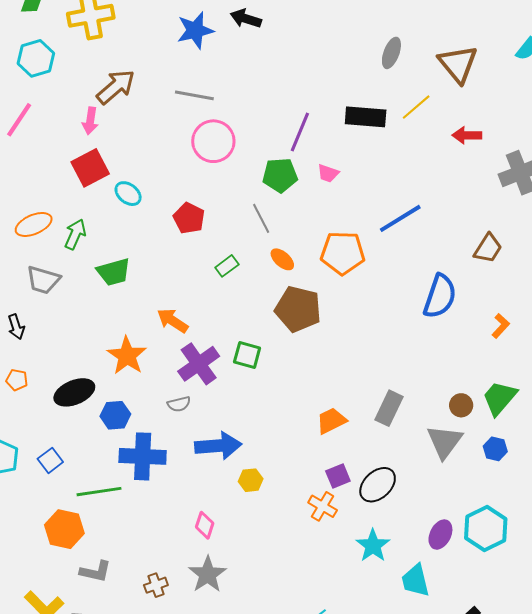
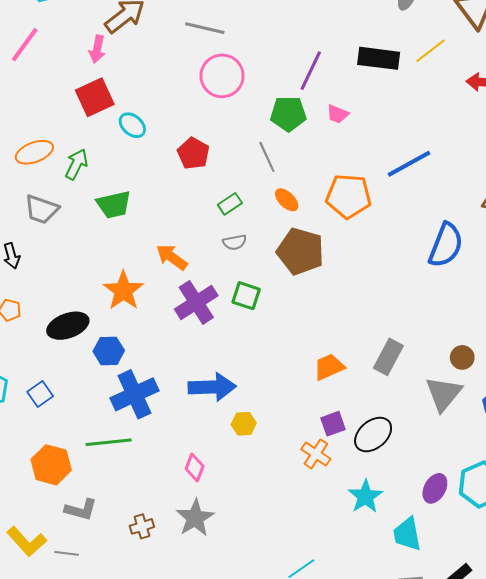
gray semicircle: (179, 404) -> (235, 242), moved
blue cross: (143, 456) -> (135, 394), turned -30
green line: (99, 492) -> (109, 442), moved

